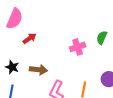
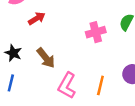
brown arrow: (39, 70) -> (46, 58), turned 42

